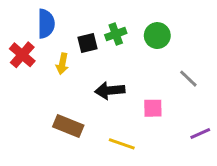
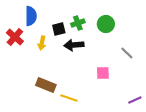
black arrow: (110, 90) -> (74, 45), moved
purple line: (200, 133) -> (135, 100), moved
yellow line: (122, 144) -> (69, 98), moved

